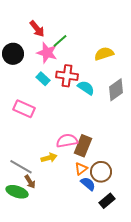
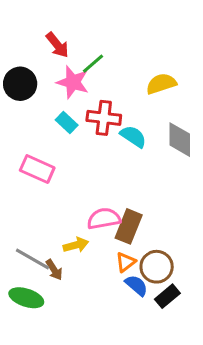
gray diamond: (116, 90) -> (180, 140), turned -55
brown arrow: (30, 182) -> (54, 270), moved
black rectangle: (107, 201) -> (167, 296), moved

